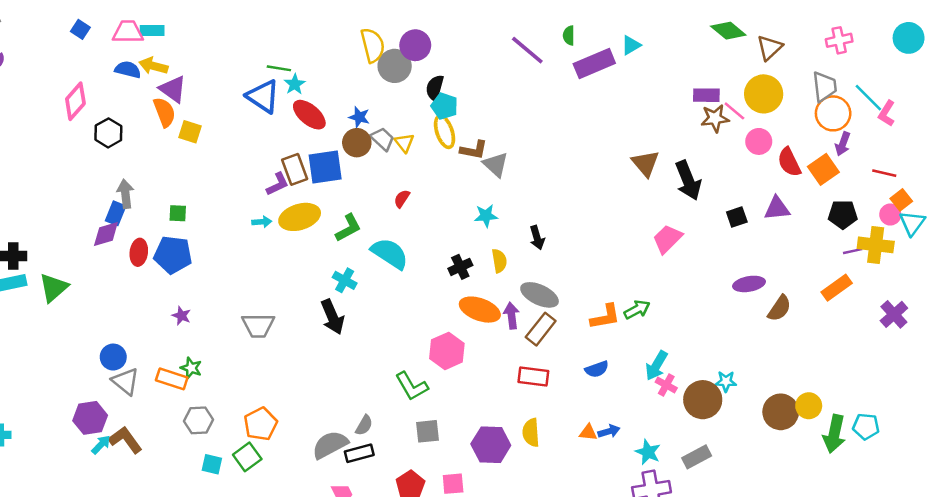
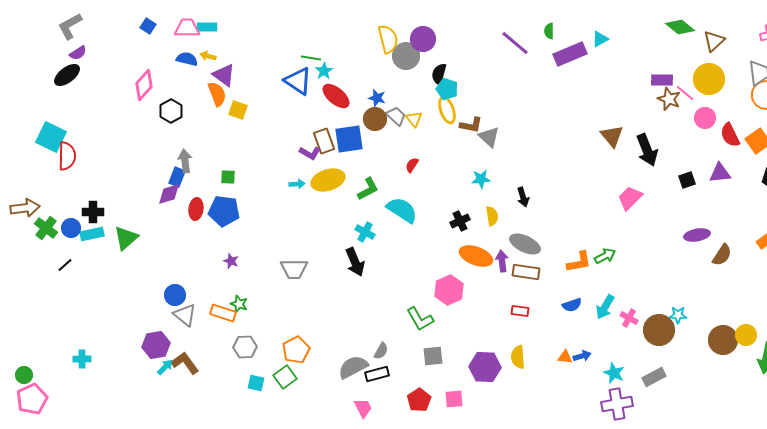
yellow arrow: (153, 66) -> (208, 56), size x0.7
brown star: (715, 118) -> (669, 99), turned 30
purple L-shape: (278, 184) -> (310, 153), turned 55
brown rectangle: (541, 329) -> (526, 272), turned 60
cyan arrow: (656, 366) -> (605, 307), moved
red rectangle: (533, 377) -> (520, 311), size x0.7

